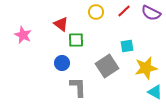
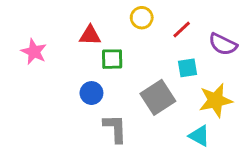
red line: (124, 11) -> (182, 30), moved
purple semicircle: (151, 13) -> (223, 44), moved
red triangle: (61, 24) -> (90, 35), turned -35
cyan triangle: (155, 92) -> (199, 136), moved

